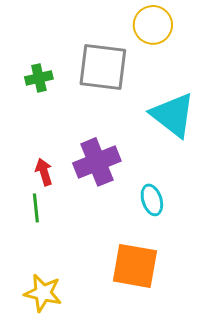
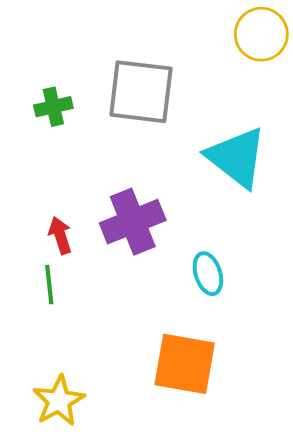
yellow circle: (153, 25) -> (261, 34), moved
yellow star: (43, 293) -> (59, 401), turned 30

